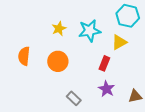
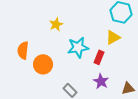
cyan star: (90, 31) -> (78, 47), moved
orange circle: (58, 61) -> (43, 64), moved

